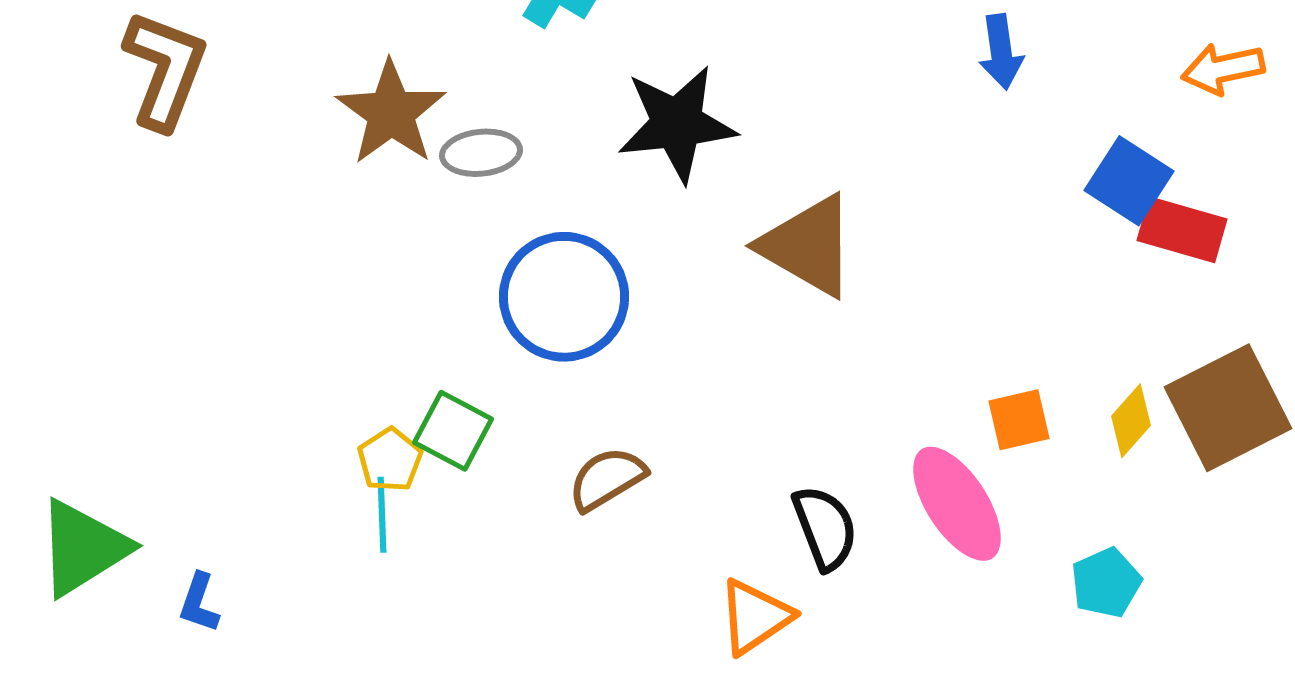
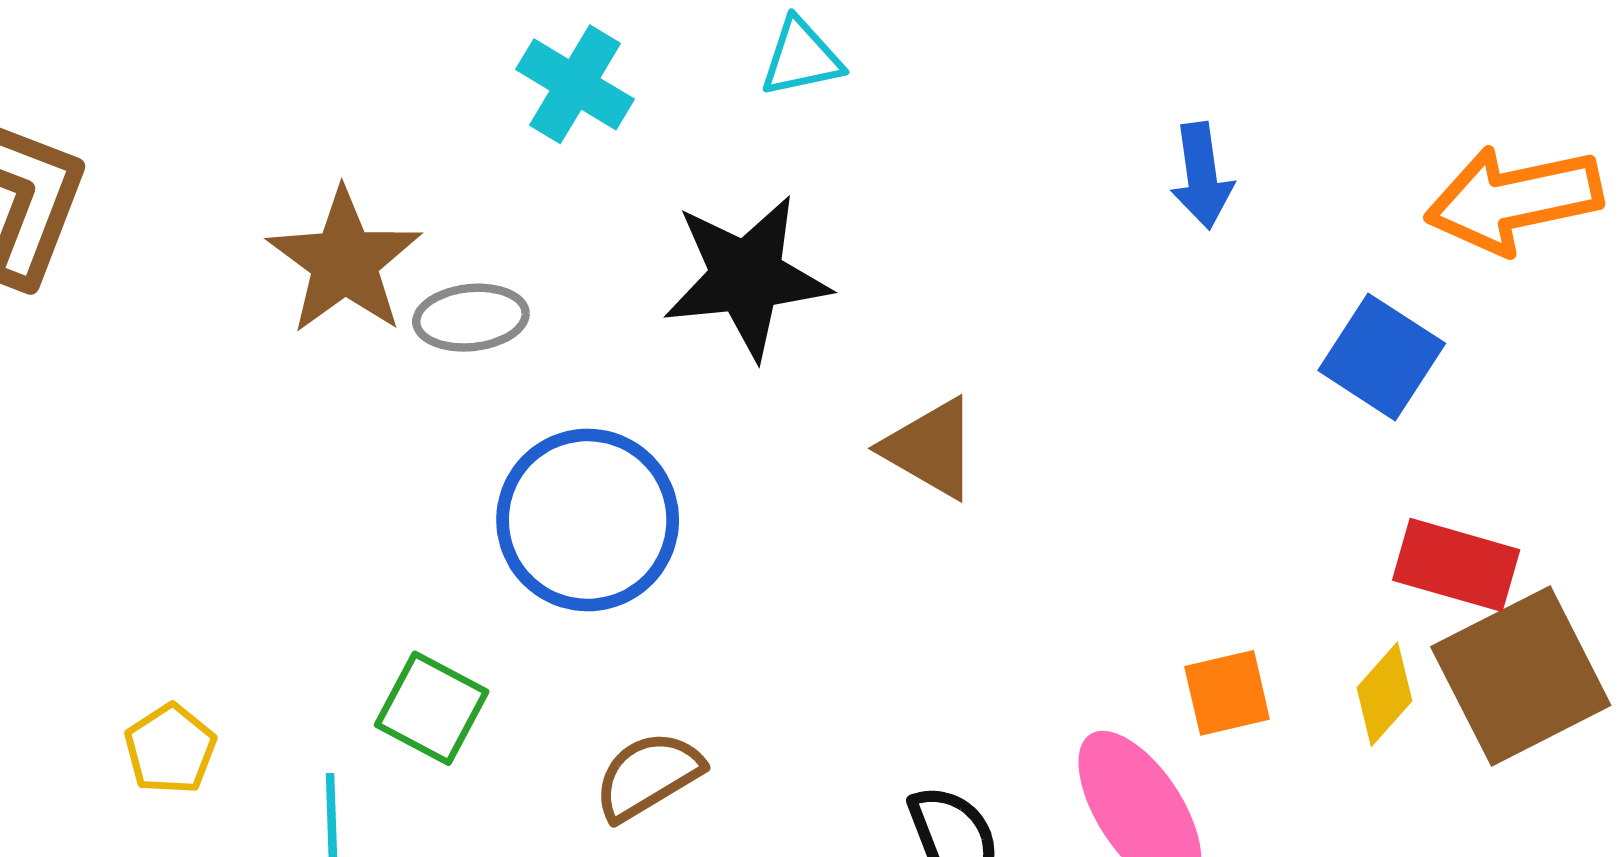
orange arrow: (1223, 69) -> (1514, 200), size x1.5
red rectangle: (1182, 230) -> (1456, 565), moved
brown triangle: (808, 246) -> (931, 448), size x0.7
yellow pentagon: (390, 460) -> (170, 749), moved

